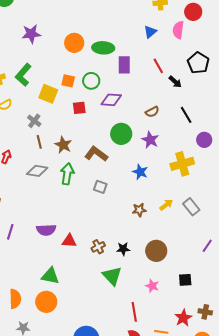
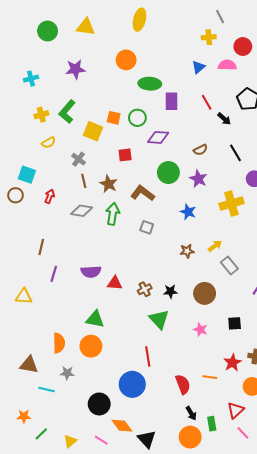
pink semicircle: (178, 30) -> (227, 65), turned 84
orange circle: (74, 43) -> (126, 60), moved
red square: (79, 108) -> (125, 155), moved
gray rectangle: (191, 207) -> (229, 266), moved
red line: (134, 312) -> (148, 356), moved

